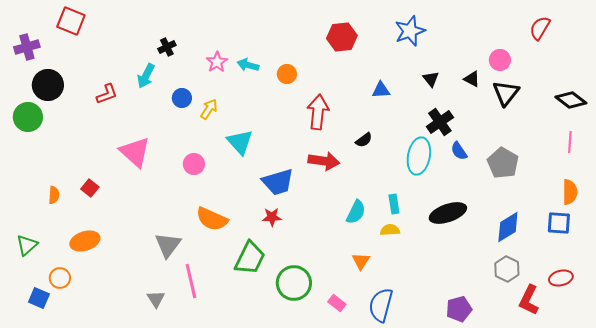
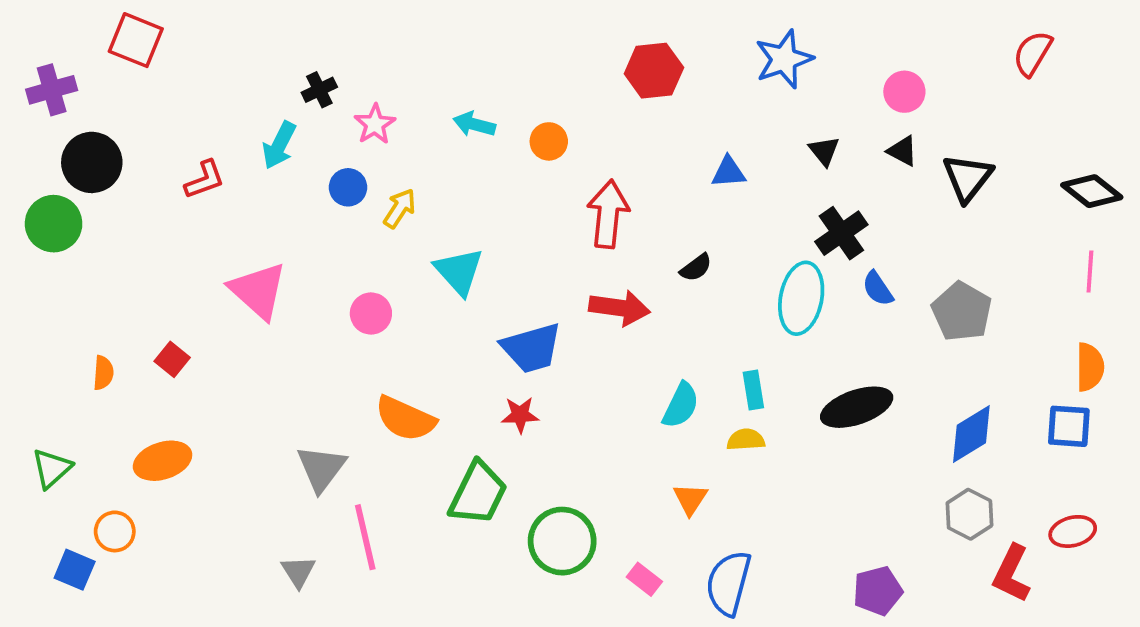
pink circle: (500, 60) -> (904, 92), moved
pink star: (217, 62) -> (375, 124), moved

